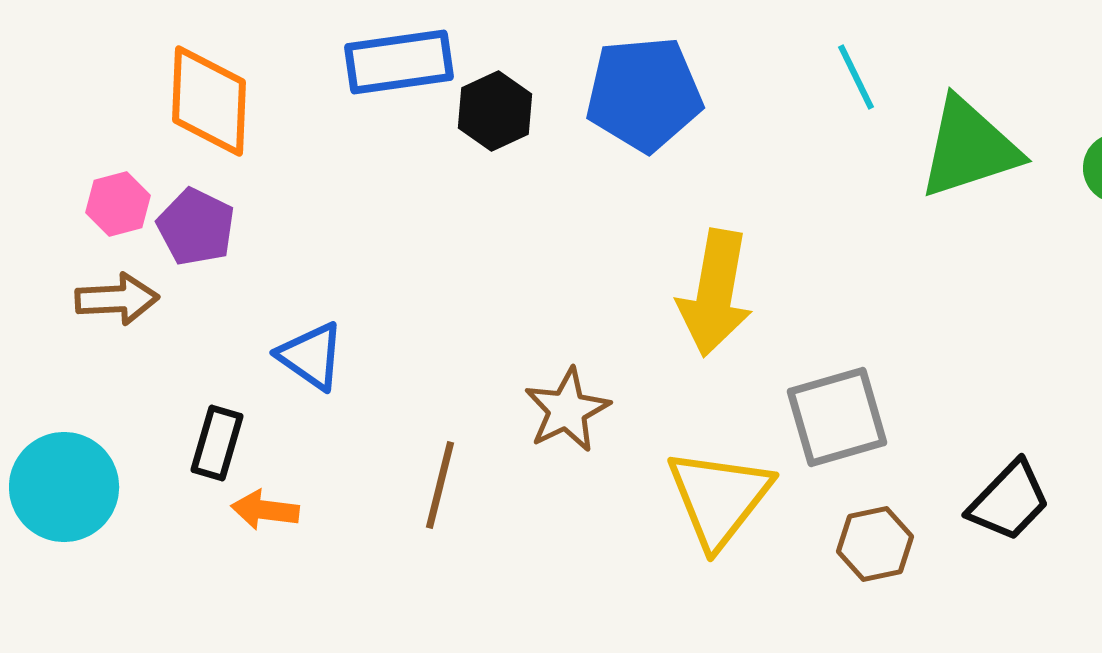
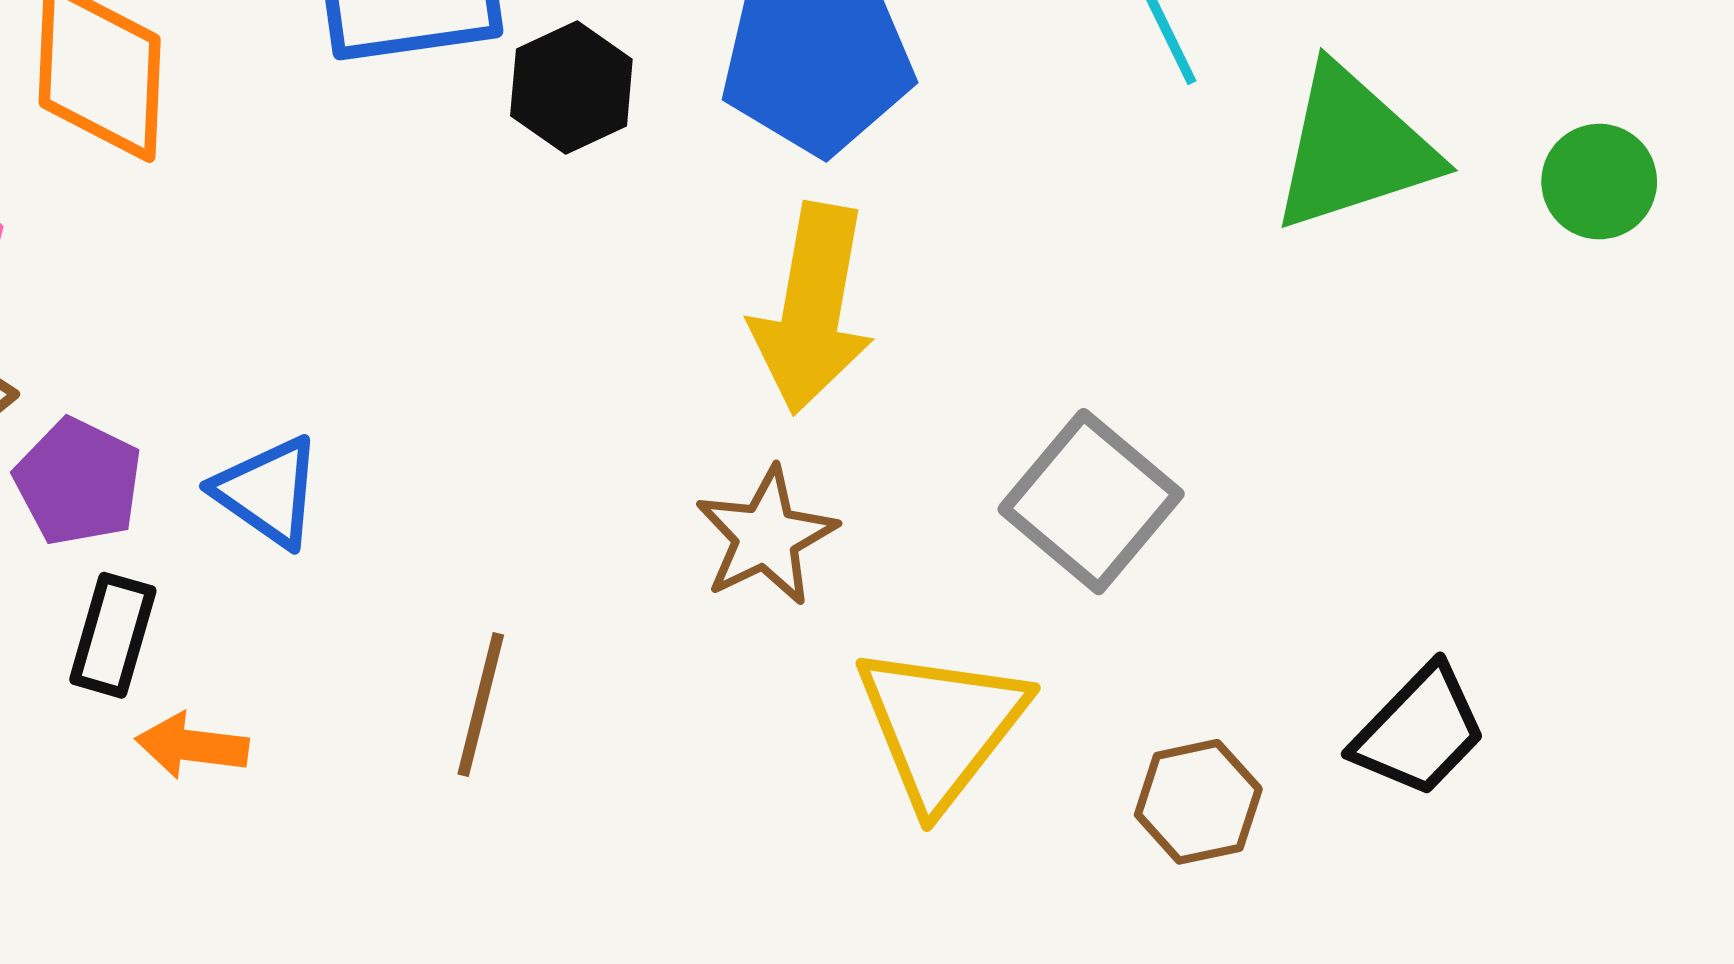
purple pentagon: (196, 227) -> (78, 482), moved
yellow arrow: (715, 293) -> (812, 309), moved
brown star: (567, 410) -> (766, 536), moved
gray square: (837, 417) -> (1091, 502), moved, turned -34

